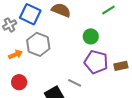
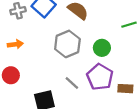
gray hexagon: (38, 44) -> (67, 44), moved
gray line: (75, 83) -> (72, 83), moved

